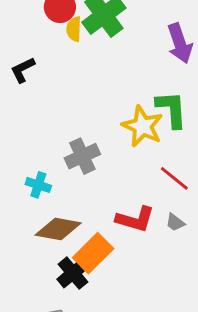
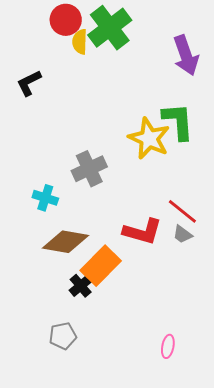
red line: (174, 178) -> (182, 211), moved
black cross: (73, 273) -> (81, 286), size x0.7

